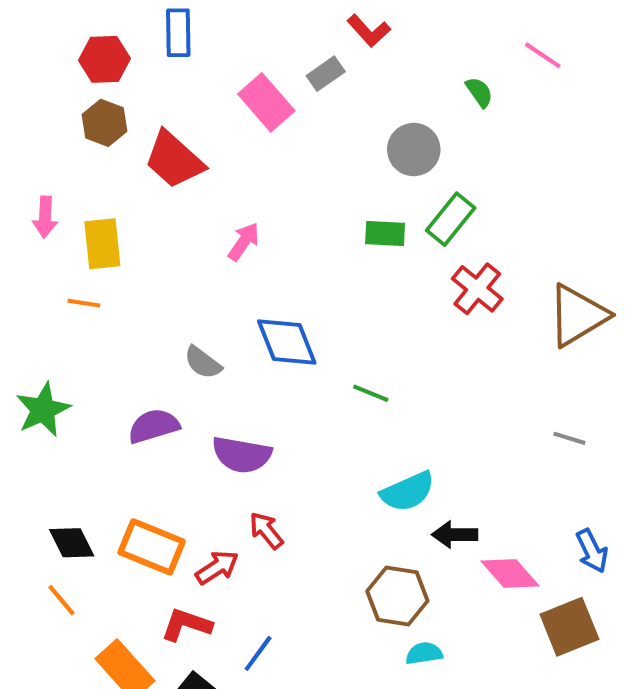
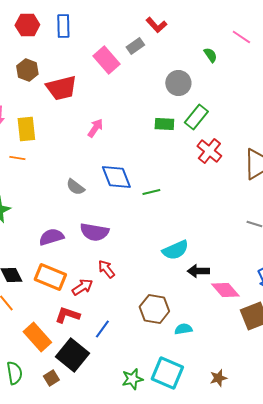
red hexagon: (104, 59) -> (27, 25), moved
red trapezoid: (174, 160) -> (61, 88), turned -56
green line: (371, 393) -> (151, 192), moved, turned -36
purple semicircle: (154, 426) -> (51, 237), moved
brown hexagon: (397, 596) -> (154, 309), moved

